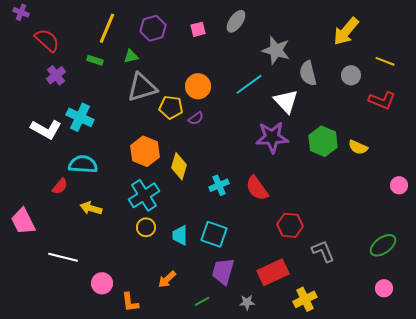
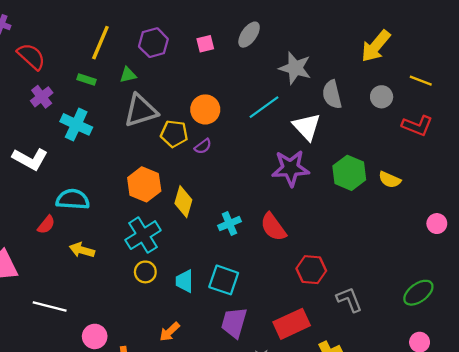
cyan cross: (80, 117) -> (76, 124), moved

